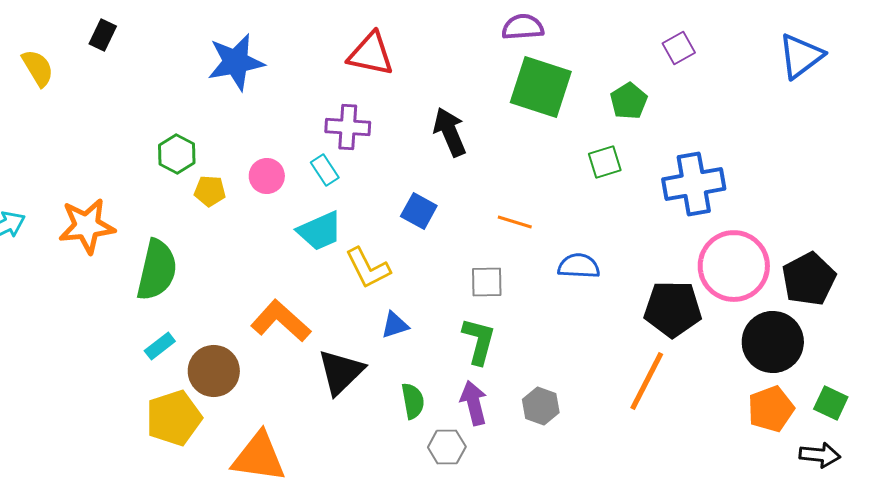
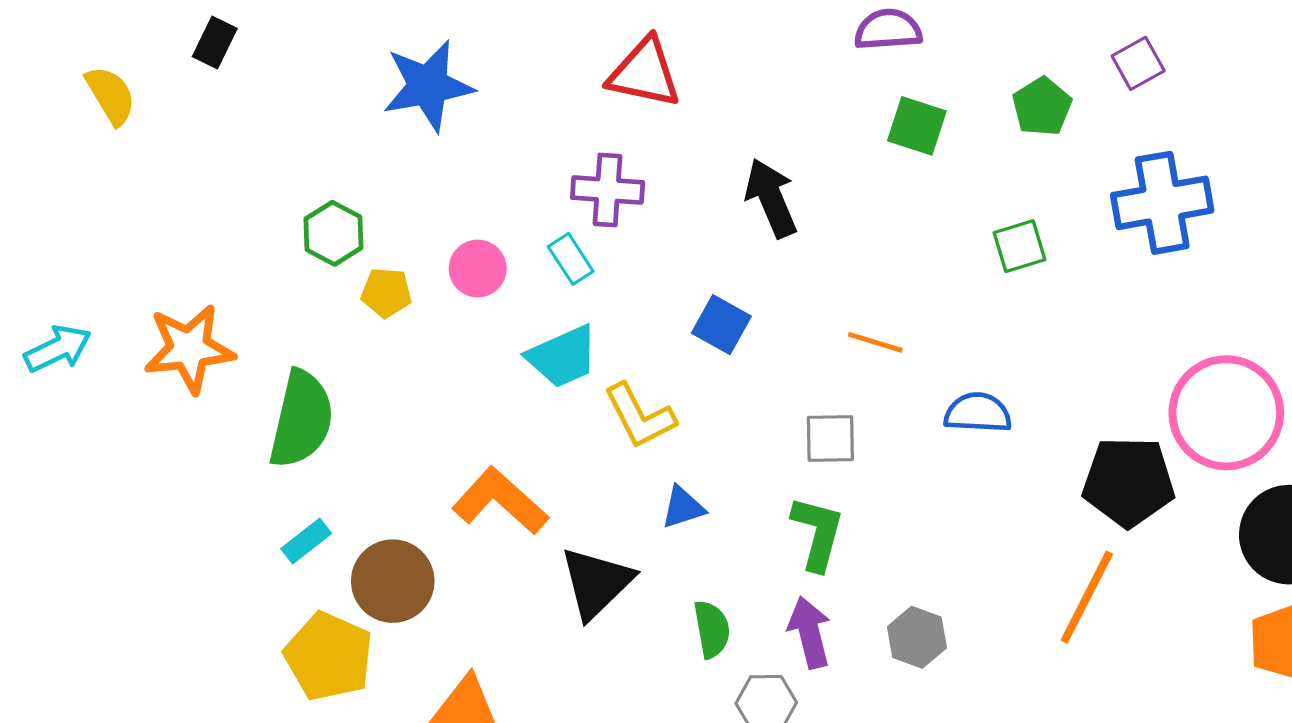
green square: (541, 87) -> (917, 126), size x0.6
green pentagon: (629, 101) -> (1042, 107), moved
blue cross: (694, 184) -> (1162, 203), moved
yellow pentagon: (174, 418) -> (329, 656), turned -30

